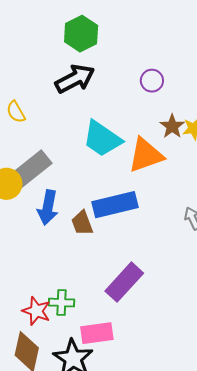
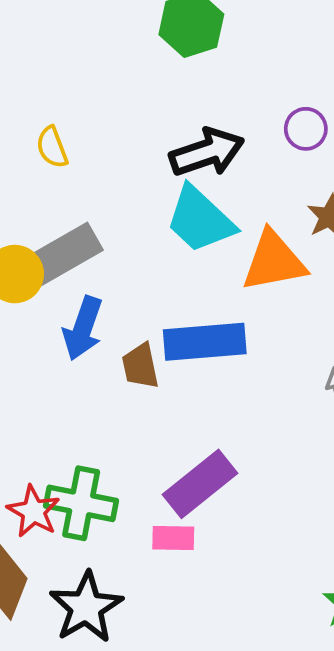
black arrow: (75, 79) -> (207, 152), moved
green cross: (61, 303) -> (81, 503), size x1.5
pink rectangle: (97, 333) -> (173, 538), moved, size x0.7

